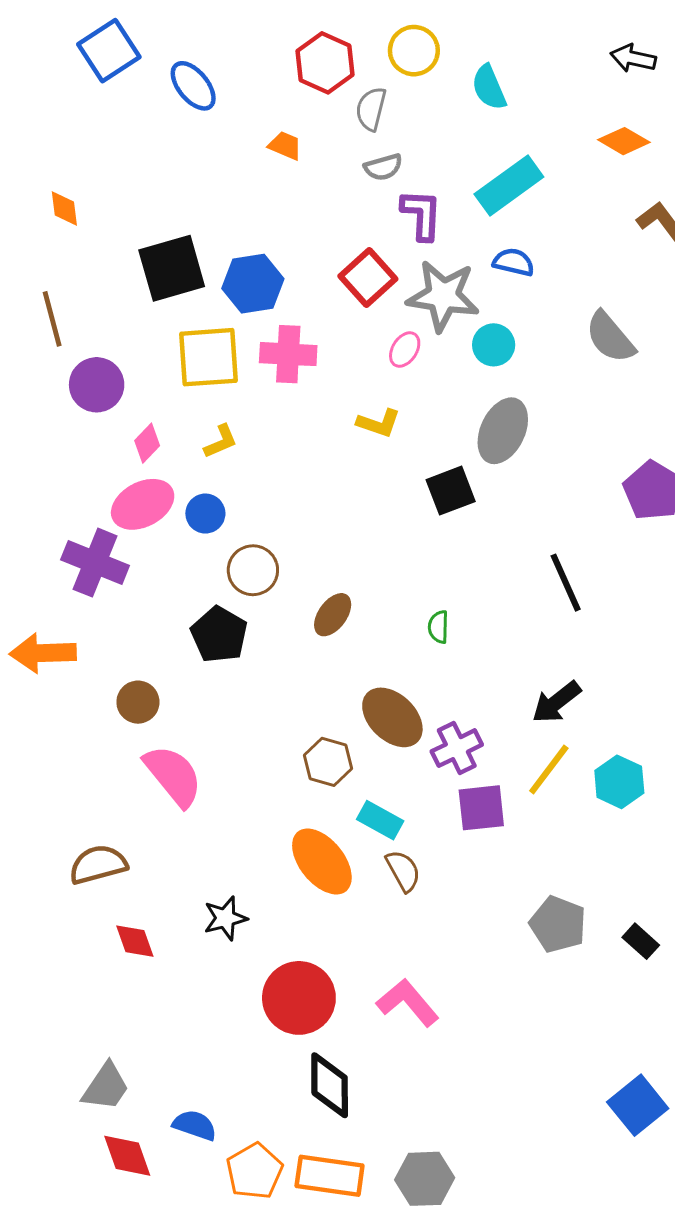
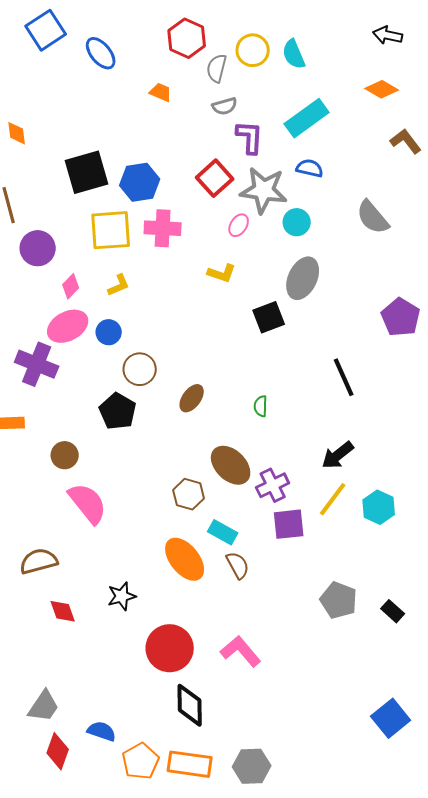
yellow circle: (414, 51) -> (253, 50), moved
red diamond: (127, 1156) -> (58, 751), turned 39

